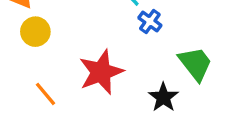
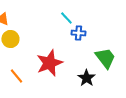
blue cross: (150, 22) -> (78, 33), turned -32

